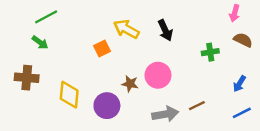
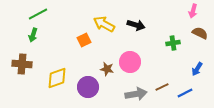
black arrow: (165, 30) -> (136, 25), turned -48
green arrow: (40, 42) -> (33, 35), turned 72
yellow diamond: (69, 95) -> (57, 78), turned 65
blue line: (242, 113) -> (185, 93), moved

